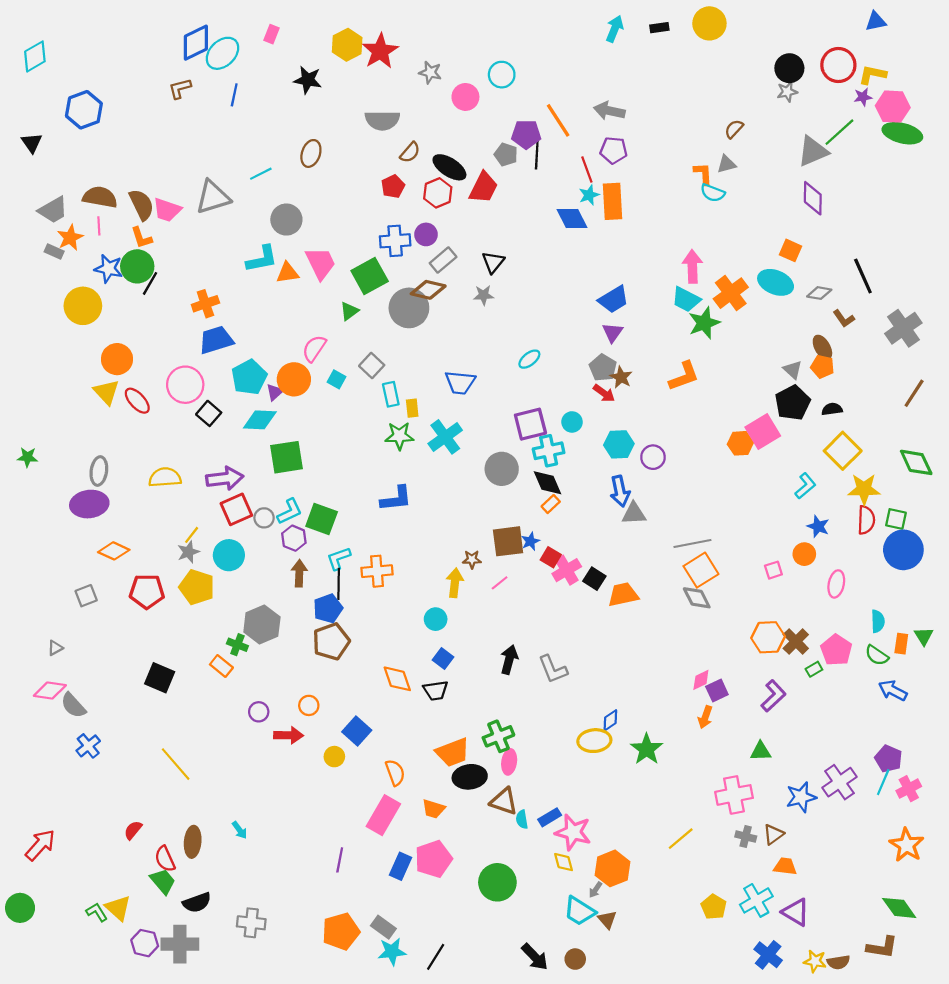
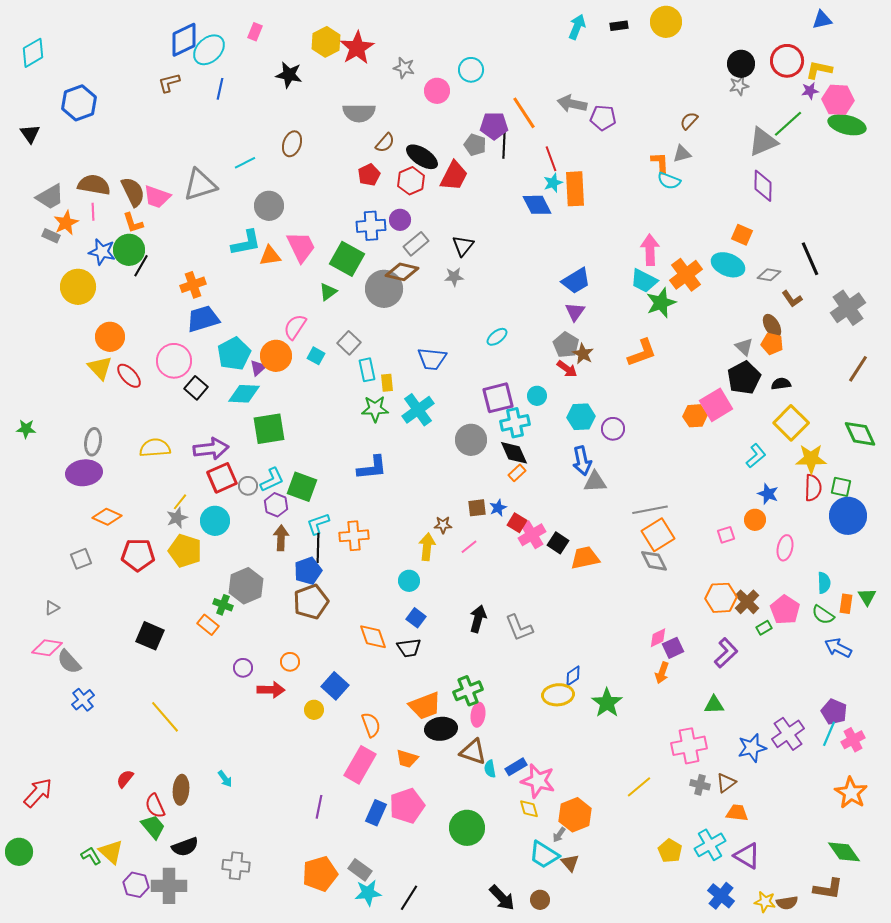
purple pentagon: (614, 150) -> (603, 118), moved
green square: (370, 276) -> (347, 259), turned -32
brown square: (508, 541) -> (477, 508), size x0.6

